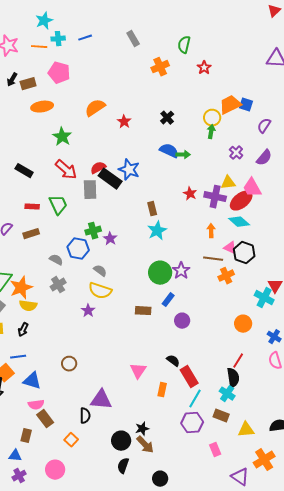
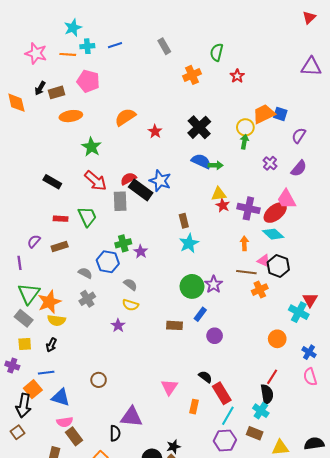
black cross: (167, 118) -> (199, 127), size x1.6
yellow triangle: (228, 183) -> (219, 194), moved
yellow semicircle: (100, 291) -> (130, 305), size x0.7

